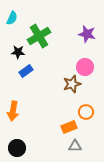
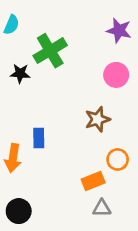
purple star: (87, 34) -> (119, 30), moved
pink circle: (85, 67) -> (116, 75), moved
blue rectangle: (26, 71) -> (39, 138), moved, turned -56

